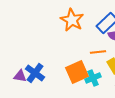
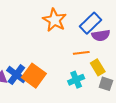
orange square: (77, 72) -> (34, 76), moved, turned -30

